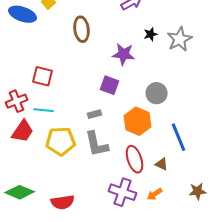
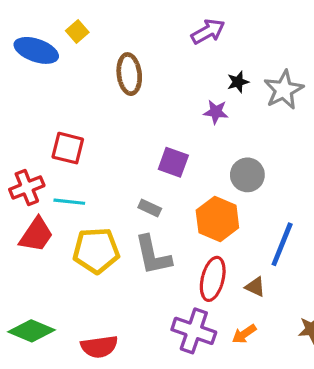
purple star: (124, 54) -> (216, 112), moved, size x0.7
gray rectangle: (95, 114) -> (150, 208), turned 40
blue line: (179, 137) -> (282, 244), turned 44
red ellipse: (135, 159) -> (213, 279), turned 32

